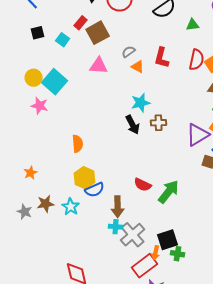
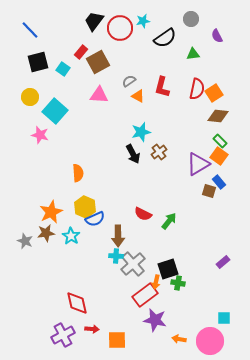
black square: (38, 33) -> (38, 62), size x1.5
yellow circle: (34, 78) -> (30, 97), moved
brown cross: (159, 123) -> (159, 152), turned -35
orange star: (31, 173) -> (51, 212), moved, size x1.6
green arrow: (169, 192) -> (169, 221), size x0.7

